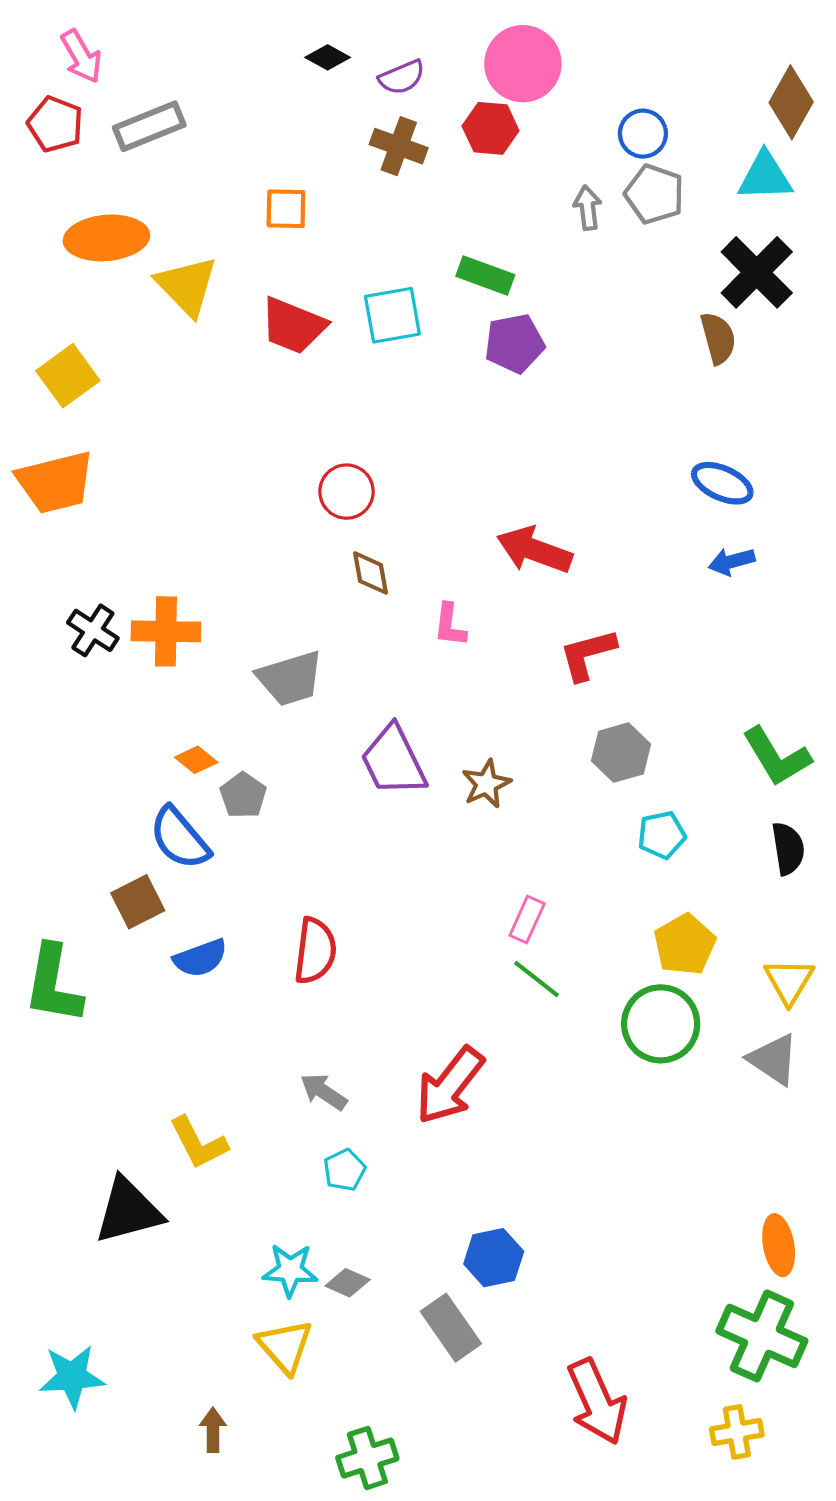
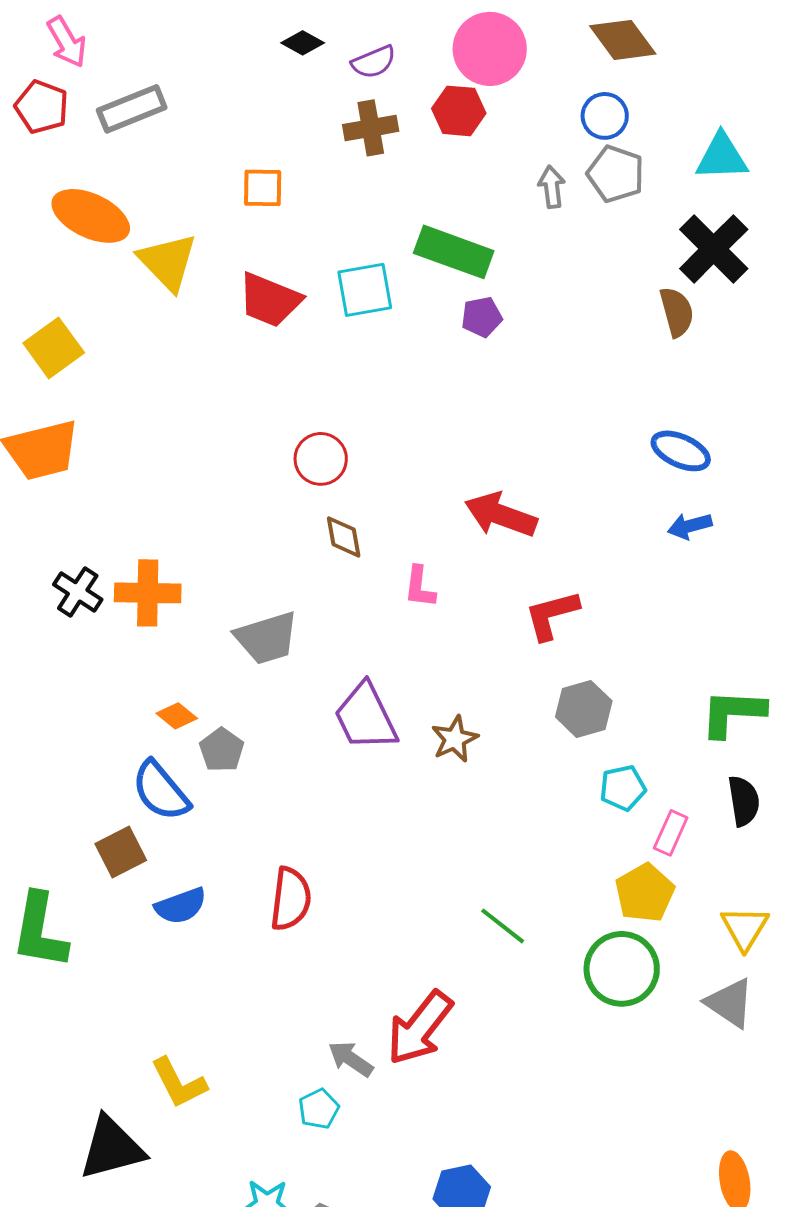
brown diamond: (791, 102) -> (623, 40), moved, turned -66
brown cross: (399, 146) -> (371, 128), turned -30
orange ellipse: (106, 238) -> (91, 216), turned 30
green rectangle: (485, 276) -> (454, 252), size x1.4
purple pentagon: (515, 343) -> (482, 317), size x0.7
green L-shape: (777, 757) -> (733, 713), turned 124
pink rectangle: (527, 919) -> (671, 833), moved
gray arrow: (324, 1092) -> (351, 1059), moved

